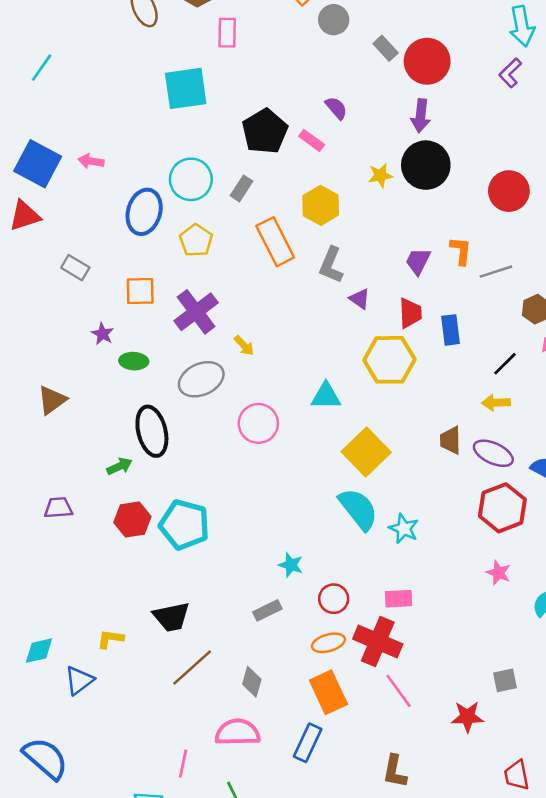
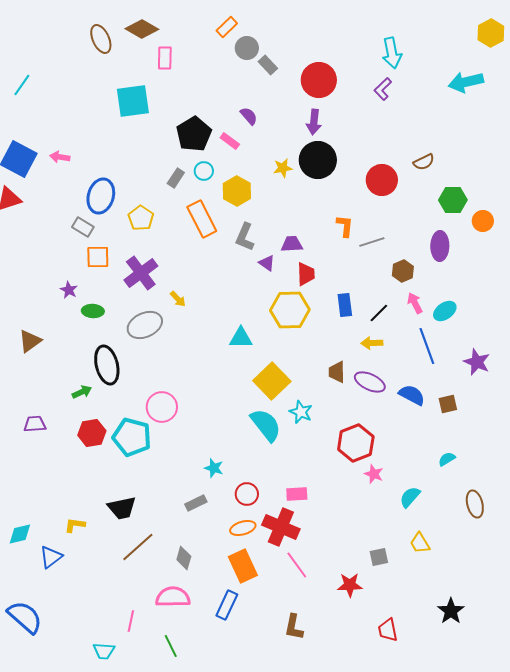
gray rectangle: (386, 48) -> (268, 65), moved
cyan circle: (191, 179) -> (204, 171), moved, size x0.6
purple trapezoid: (418, 261) -> (292, 244), moved, turned 60
gray rectangle: (75, 268) -> (83, 227), moved
blue rectangle: (450, 330) -> (345, 305), moved
pink circle: (258, 423) -> (162, 407), moved
red hexagon: (502, 508) -> (356, 443), moved
cyan star: (404, 529) -> (301, 412), moved

